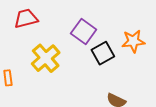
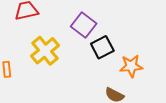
orange star: (133, 41) -> (131, 66), moved

